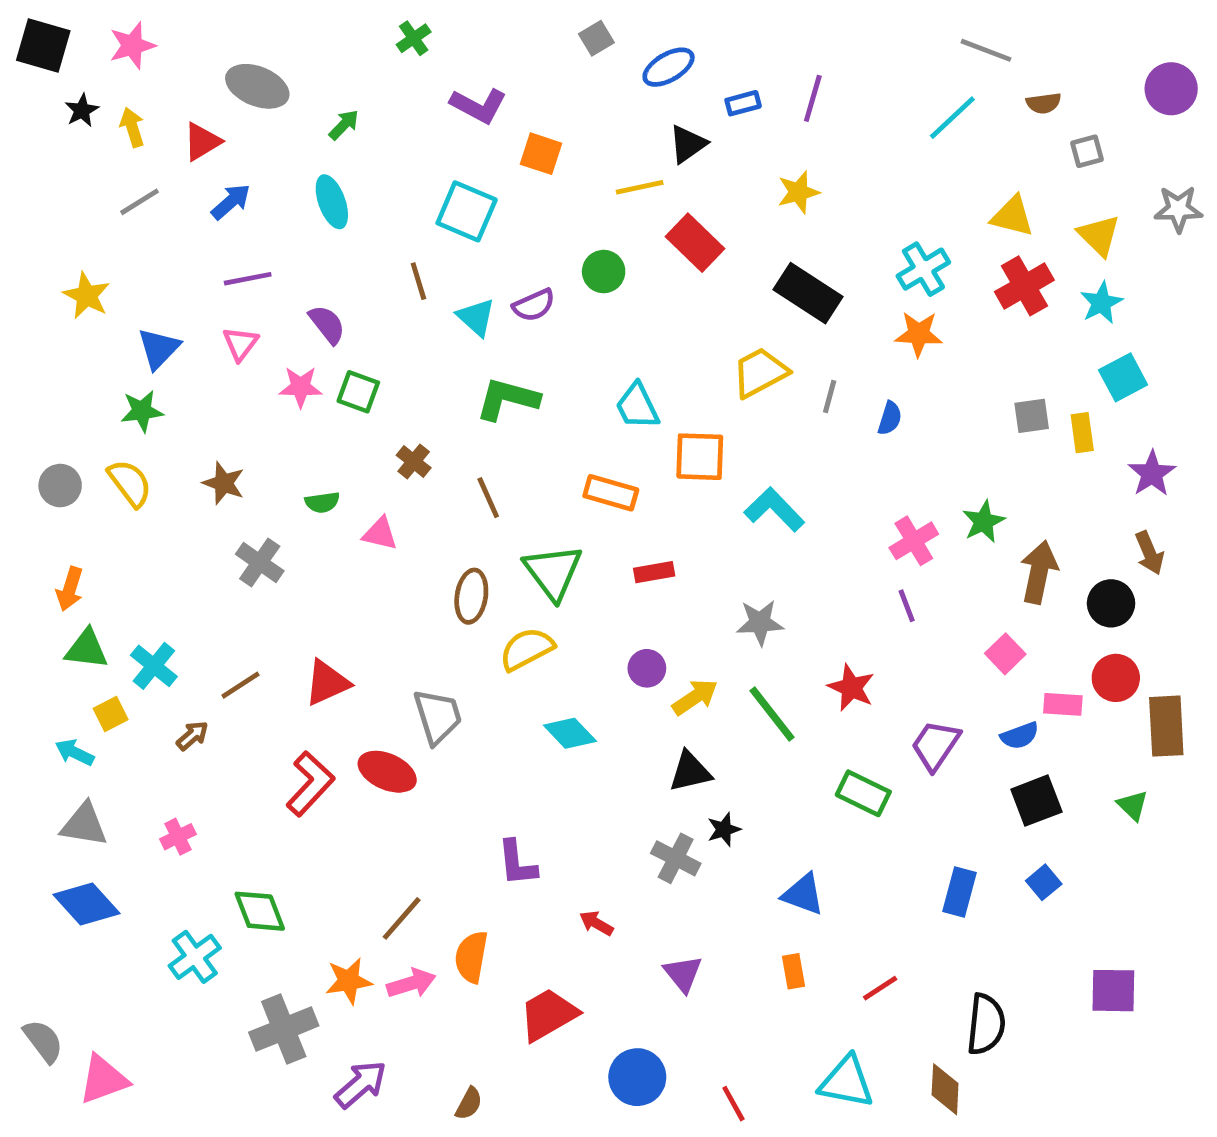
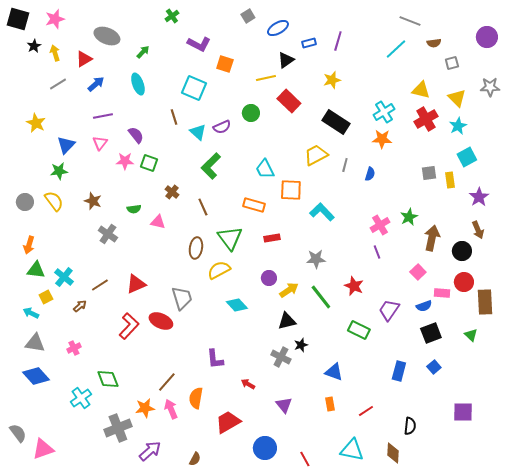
green L-shape: (507, 399) -> (211, 166), turned -60
pink arrow: (411, 983) -> (171, 409), turned -96
black semicircle: (986, 1024) -> (410, 426), size x0.7

